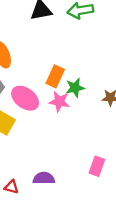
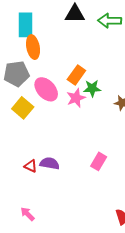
pink star: (59, 102) -> (76, 98), turned 30
red triangle: (11, 187) -> (31, 166), moved

